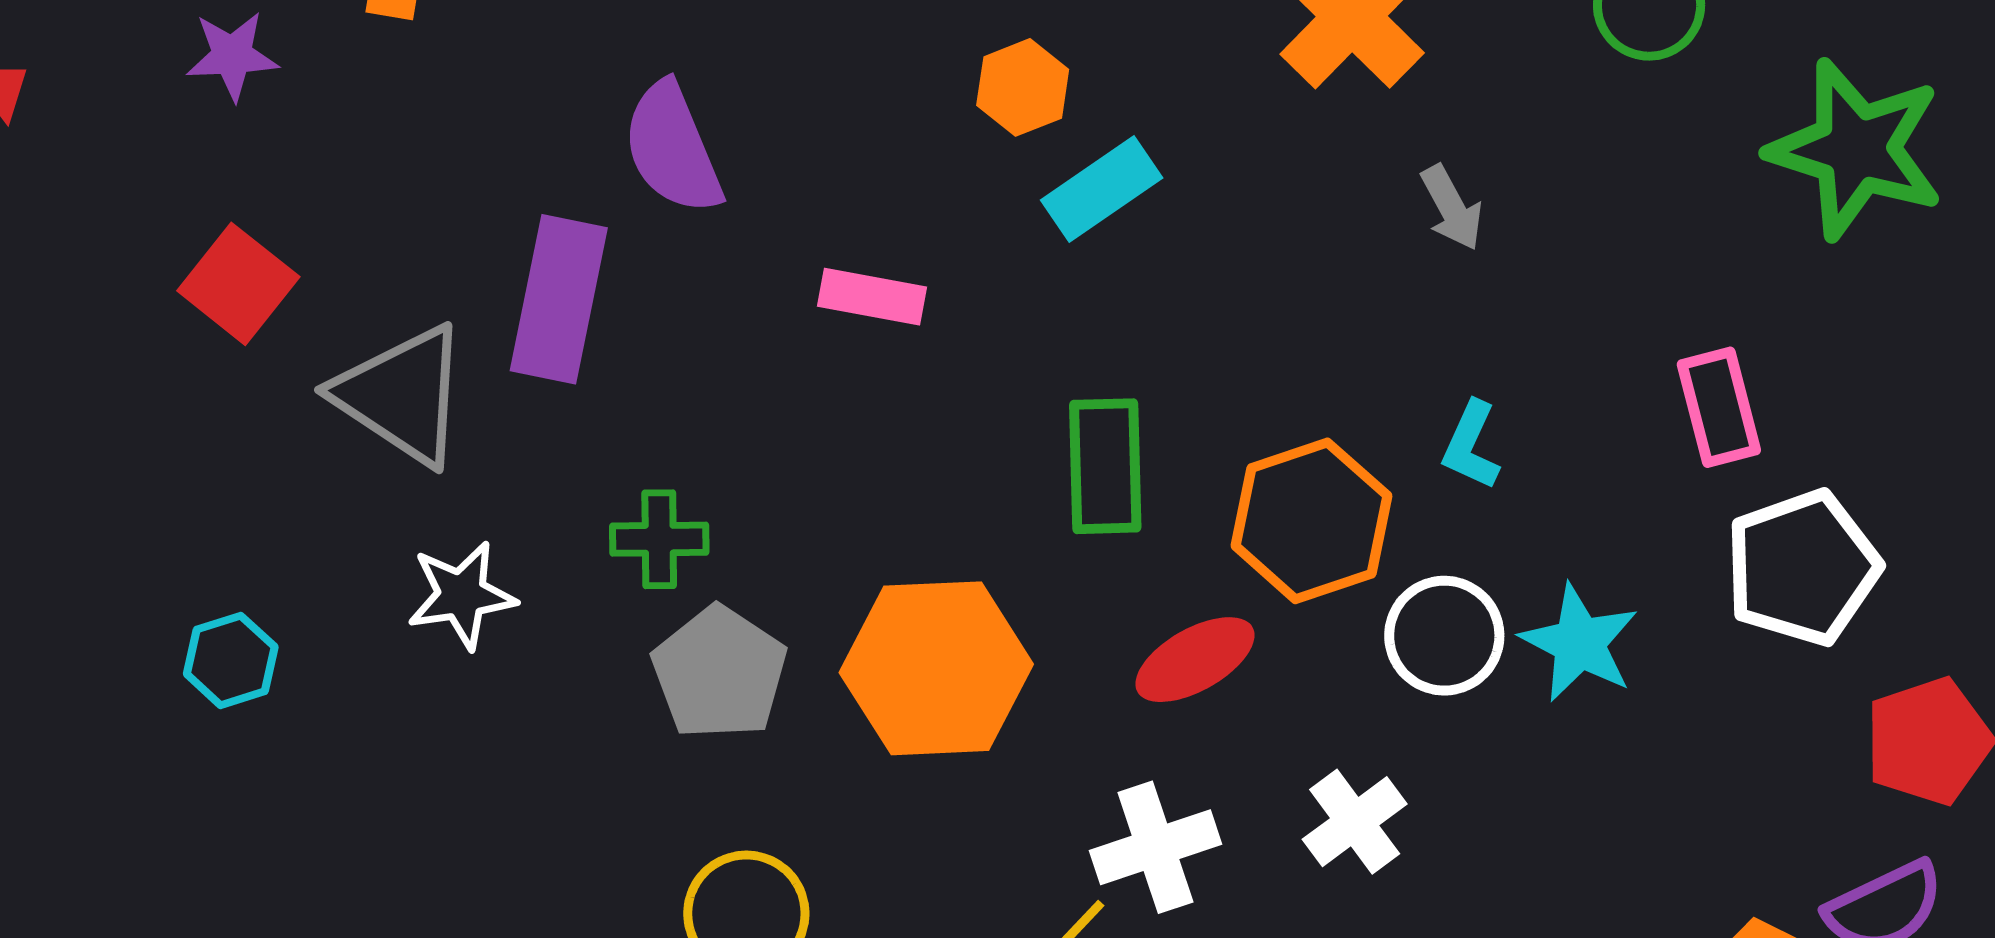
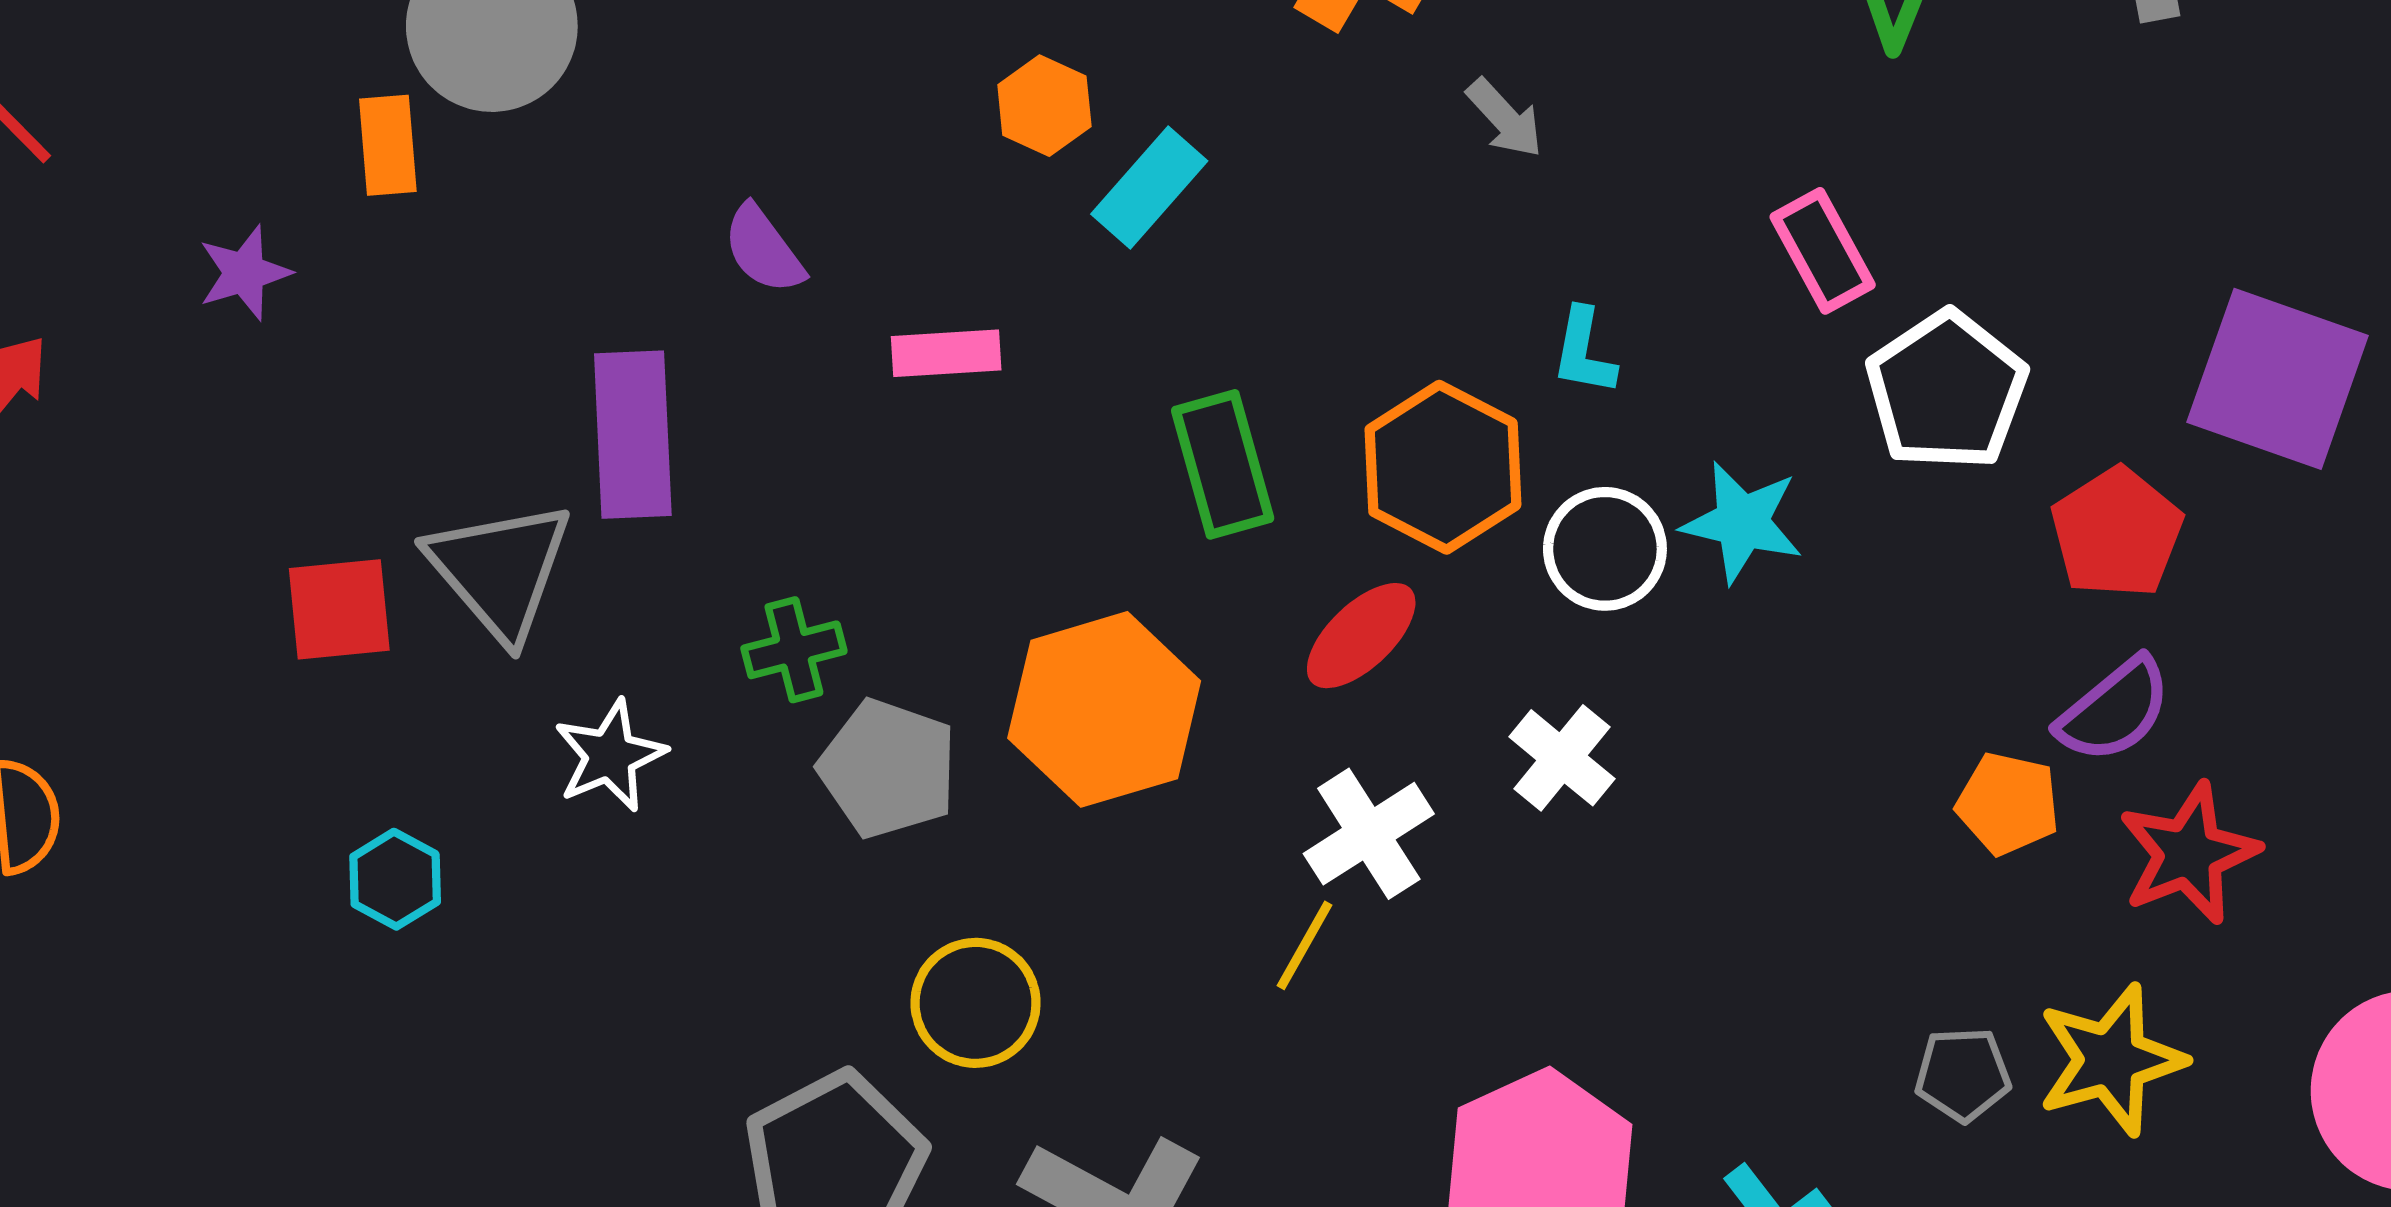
purple semicircle: (673, 148) -> (763, 249), moved, size x0.7
red square: (238, 284) -> (339, 609), moved, turned -30
gray triangle: (402, 395) -> (500, 570), turned 30

